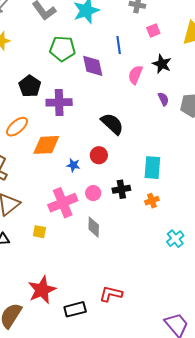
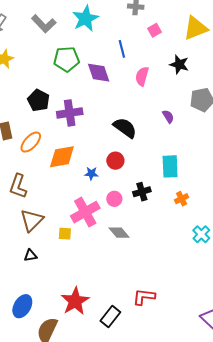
black star: (162, 64) -> (179, 64), moved
purple semicircle: (163, 99) -> (168, 116), moved
orange cross: (152, 201) -> (182, 199), moved
gray diamond: (94, 227) -> (119, 233), turned -35
yellow square: (39, 232) -> (65, 234), moved
black rectangle: (75, 309) -> (110, 316), turned -30

